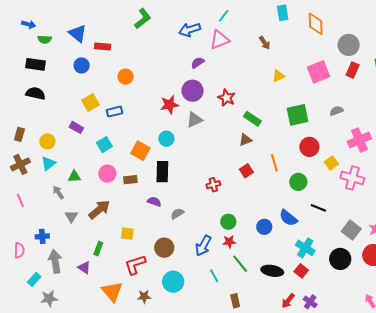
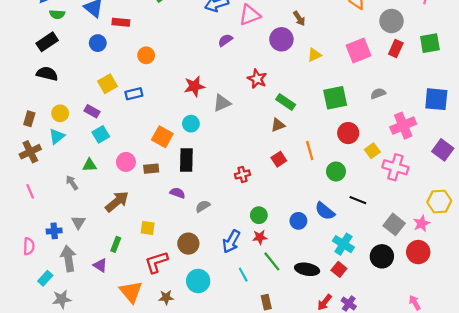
black rectangle: (36, 64) -> (47, 42), turned -42
purple circle: (193, 91) -> (281, 39), moved
yellow circle: (47, 141) -> (60, 113), moved
cyan square: (104, 145) -> (101, 134), moved
cyan triangle: (48, 163) -> (57, 136), moved
gray triangle: (71, 216) -> (78, 222), moved

